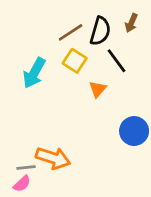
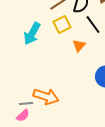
yellow square: (75, 61) -> (62, 25), turned 30

